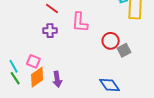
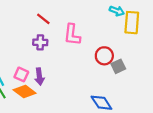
orange diamond: (37, 77) -> (25, 92), turned 70
purple arrow: (57, 79) -> (39, 76), moved

